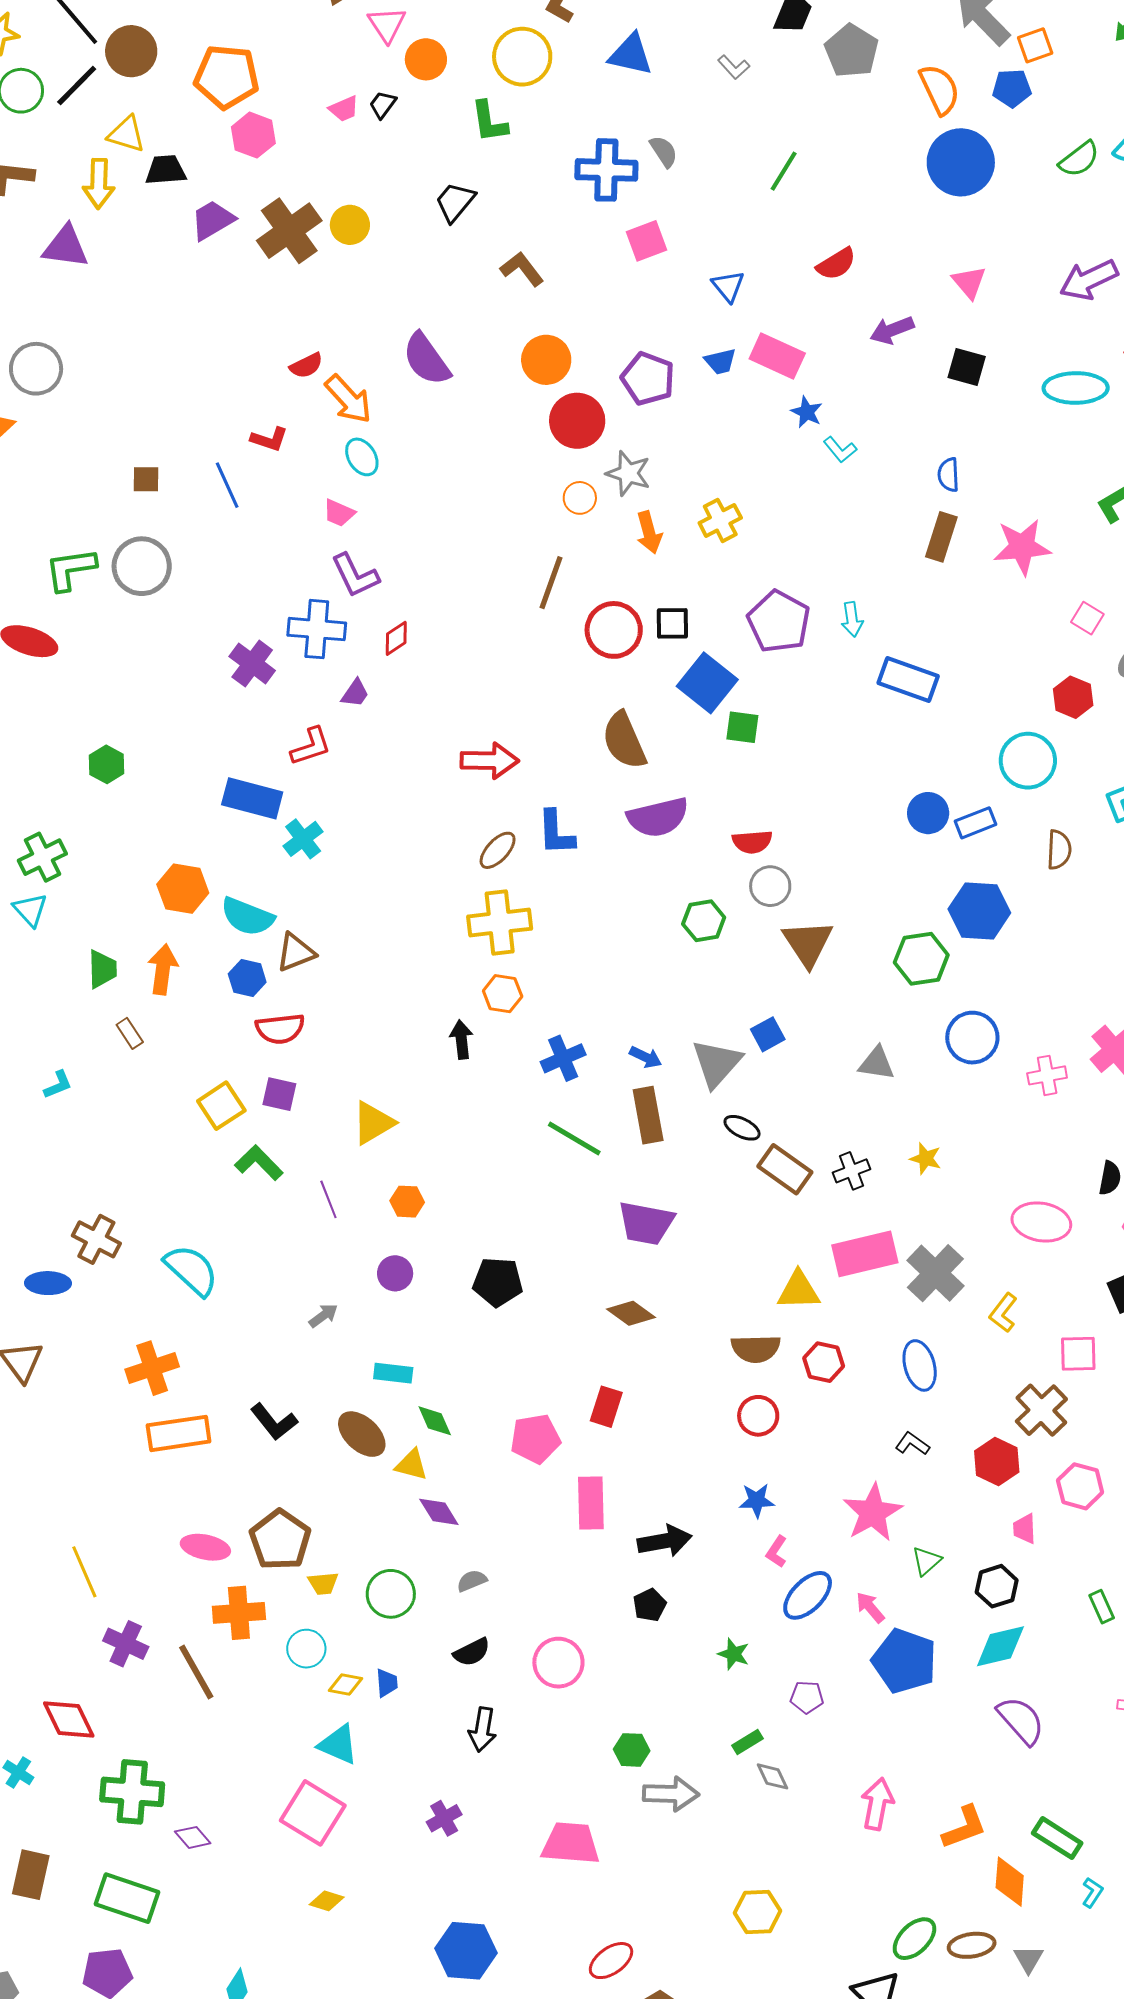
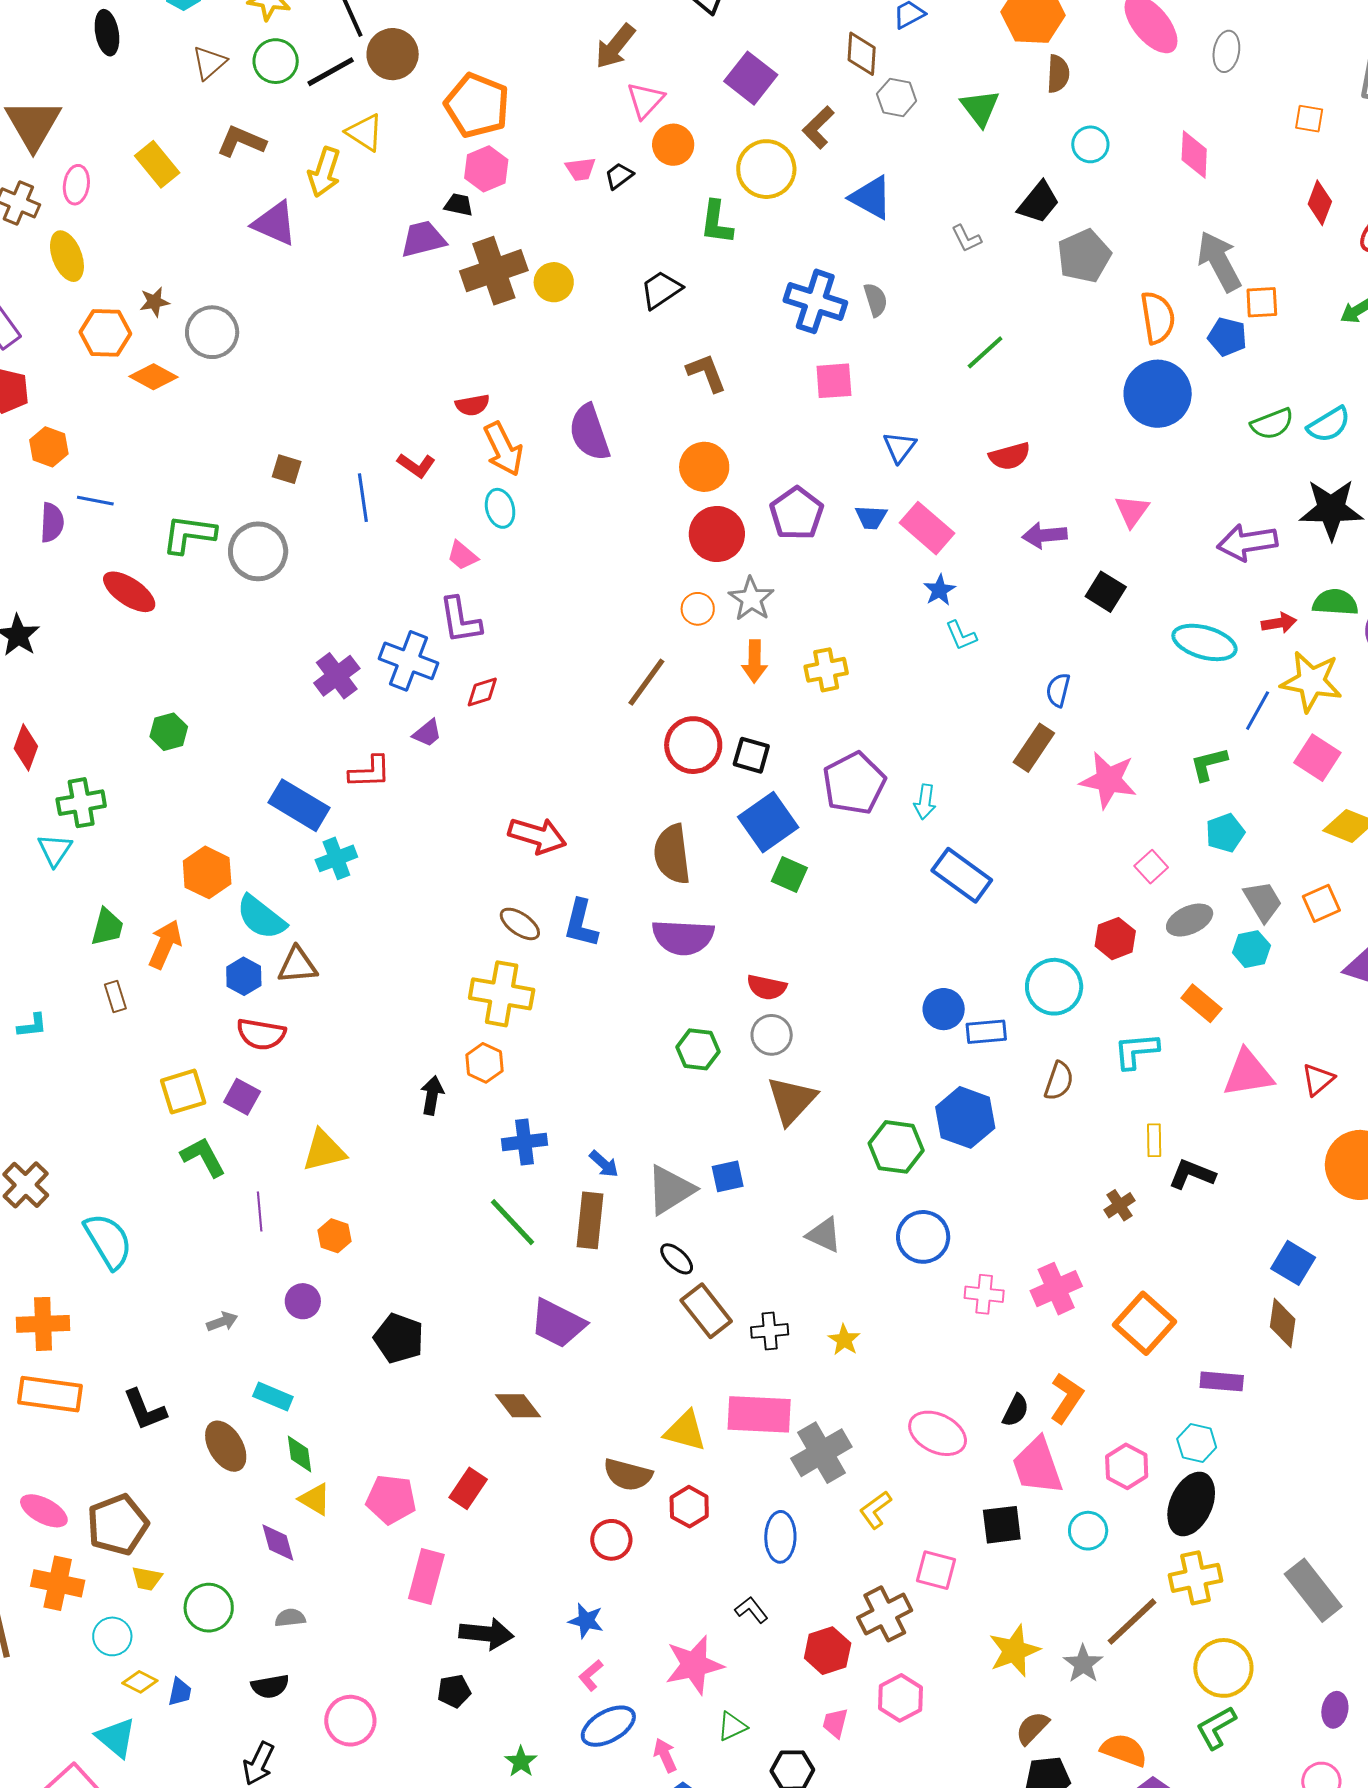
black trapezoid: (166, 170) -> (459, 205), moved, size x0.7
brown ellipse: (498, 850) -> (520, 924), turned 66
yellow triangle: (412, 1465) -> (315, 1499), moved

